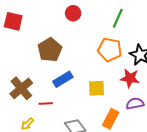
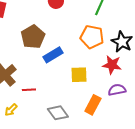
blue rectangle: (63, 79) -> (53, 55), moved

